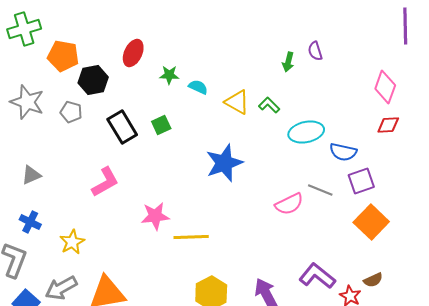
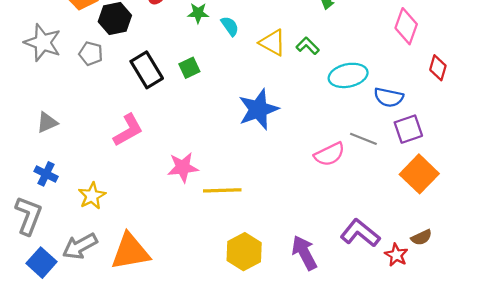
cyan semicircle: (198, 87) -> (230, 26), turned 30
pink diamond: (385, 87) -> (406, 26), moved
red diamond: (388, 125) -> (438, 68), turned -70

